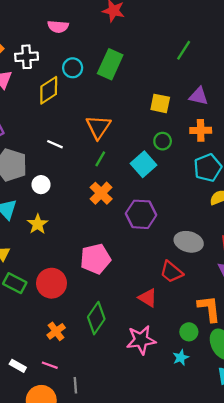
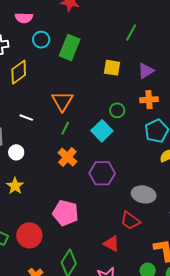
cyan circle: (73, 68) -> (41, 40), moved
purple triangle: (199, 96) -> (146, 71), turned -42
yellow square: (160, 103) -> (112, 68), moved
pink pentagon: (95, 259) -> (65, 213), turned 30

